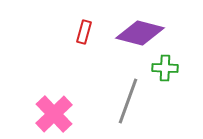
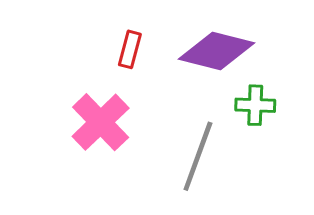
pink cross: (54, 114) -> (101, 122), moved

